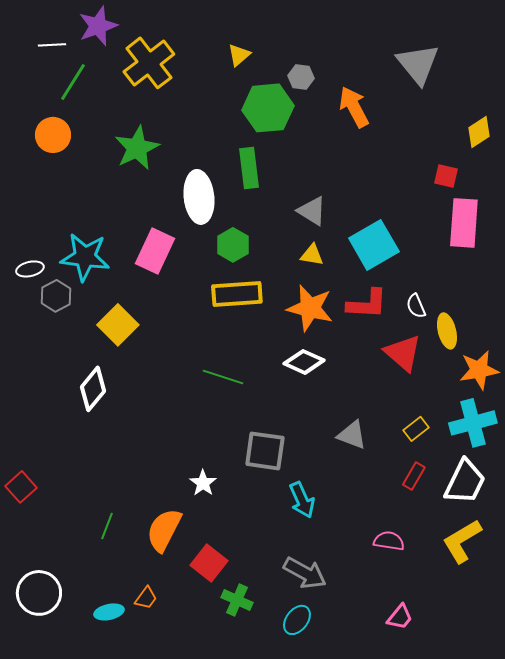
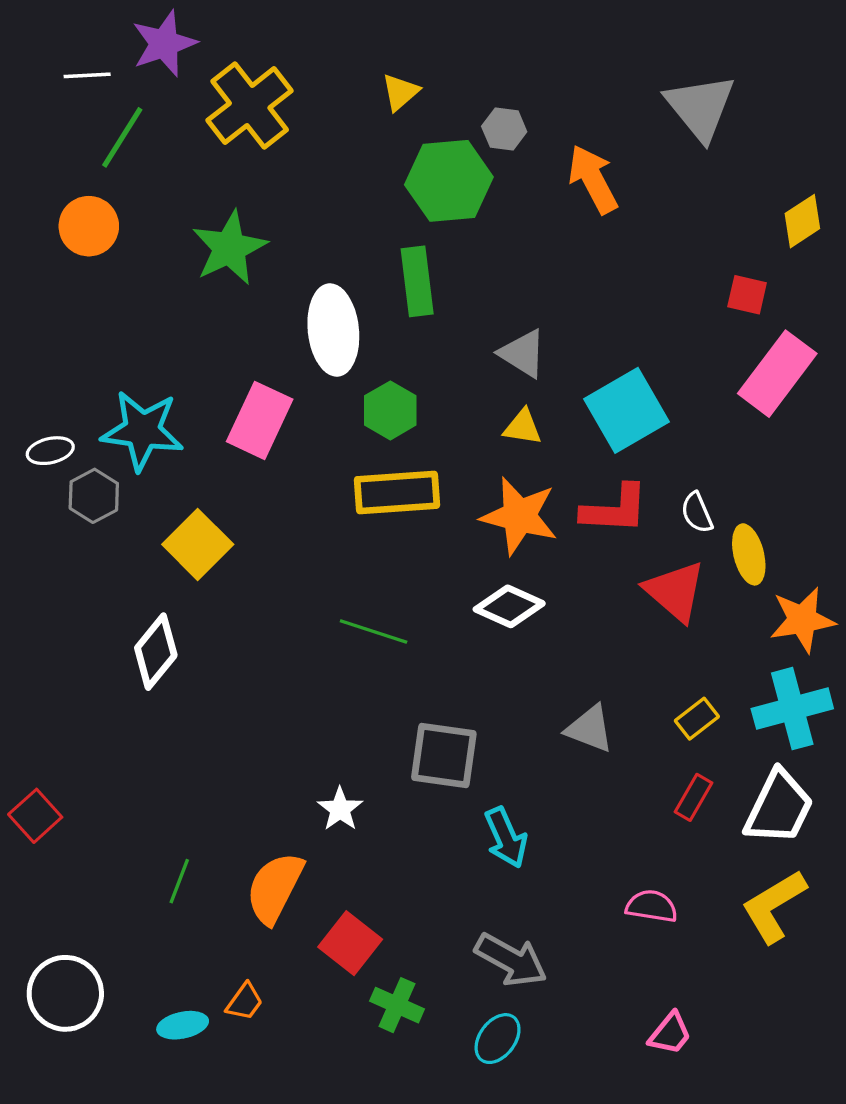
pink rectangle: (464, 223) -> (777, 374), turned 33

